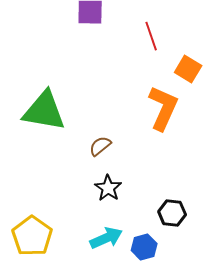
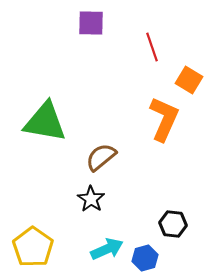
brown semicircle: (100, 146) -> (101, 157), size x1.4
black star: (108, 188) -> (91, 199), moved

